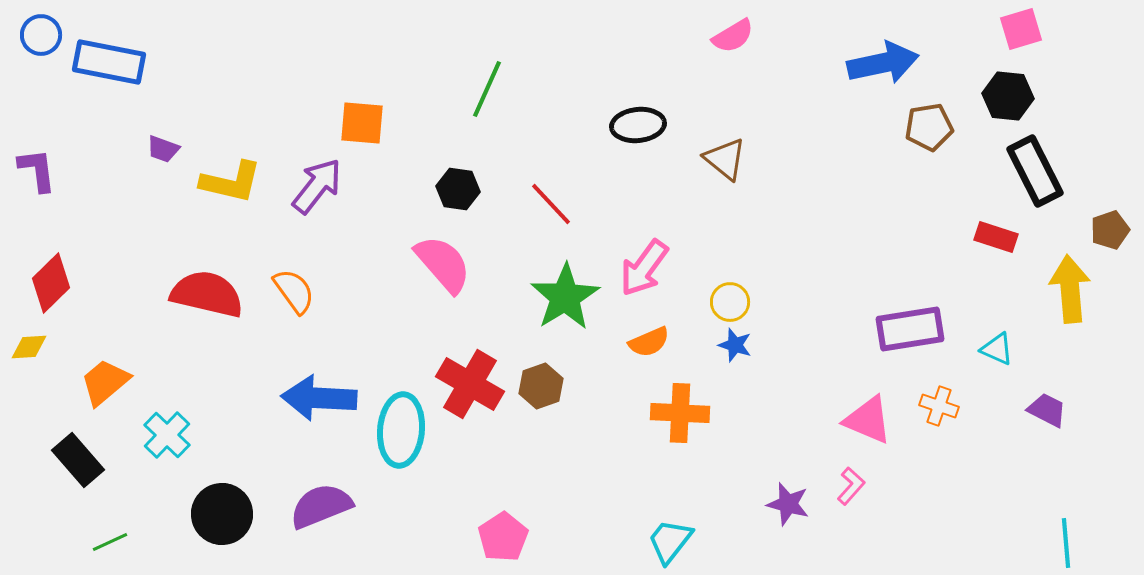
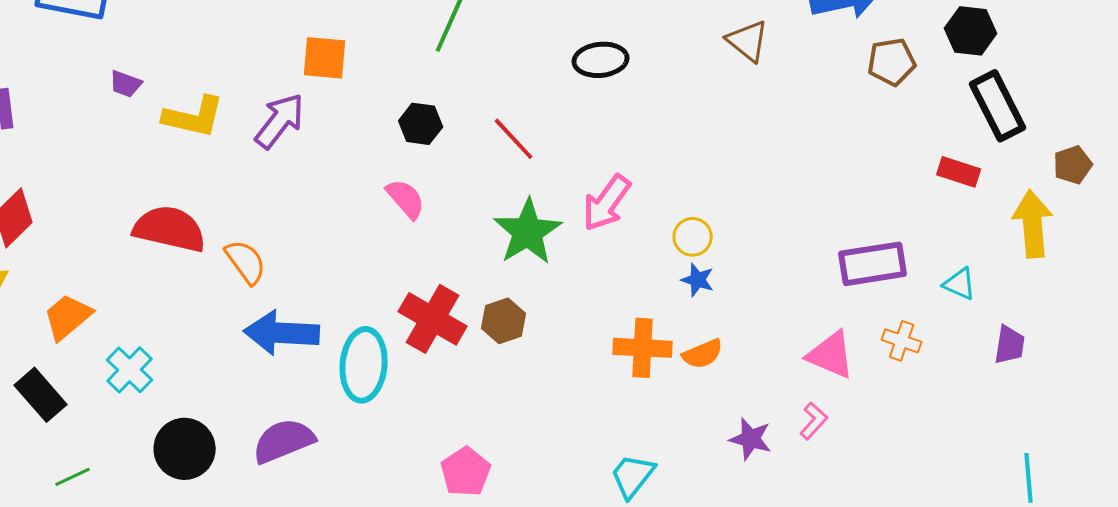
brown triangle: (725, 159) -> (748, 41), moved
pink semicircle: (443, 264) -> (406, 199), size x0.7
orange semicircle: (294, 291) -> (246, 262), moved
orange semicircle: (649, 342) -> (703, 354), moved
purple trapezoid: (1047, 410) -> (1010, 345), turned 72

